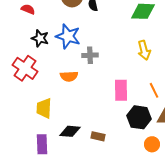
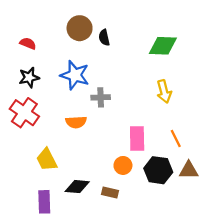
black star: (40, 38) -> (29, 77), moved, turned -30
yellow trapezoid: (44, 108) -> (47, 160), turned -30
orange circle: (152, 144) -> (123, 165), moved

